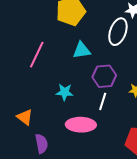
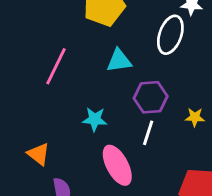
pink ellipse: (81, 125) -> (117, 165), turned 60

